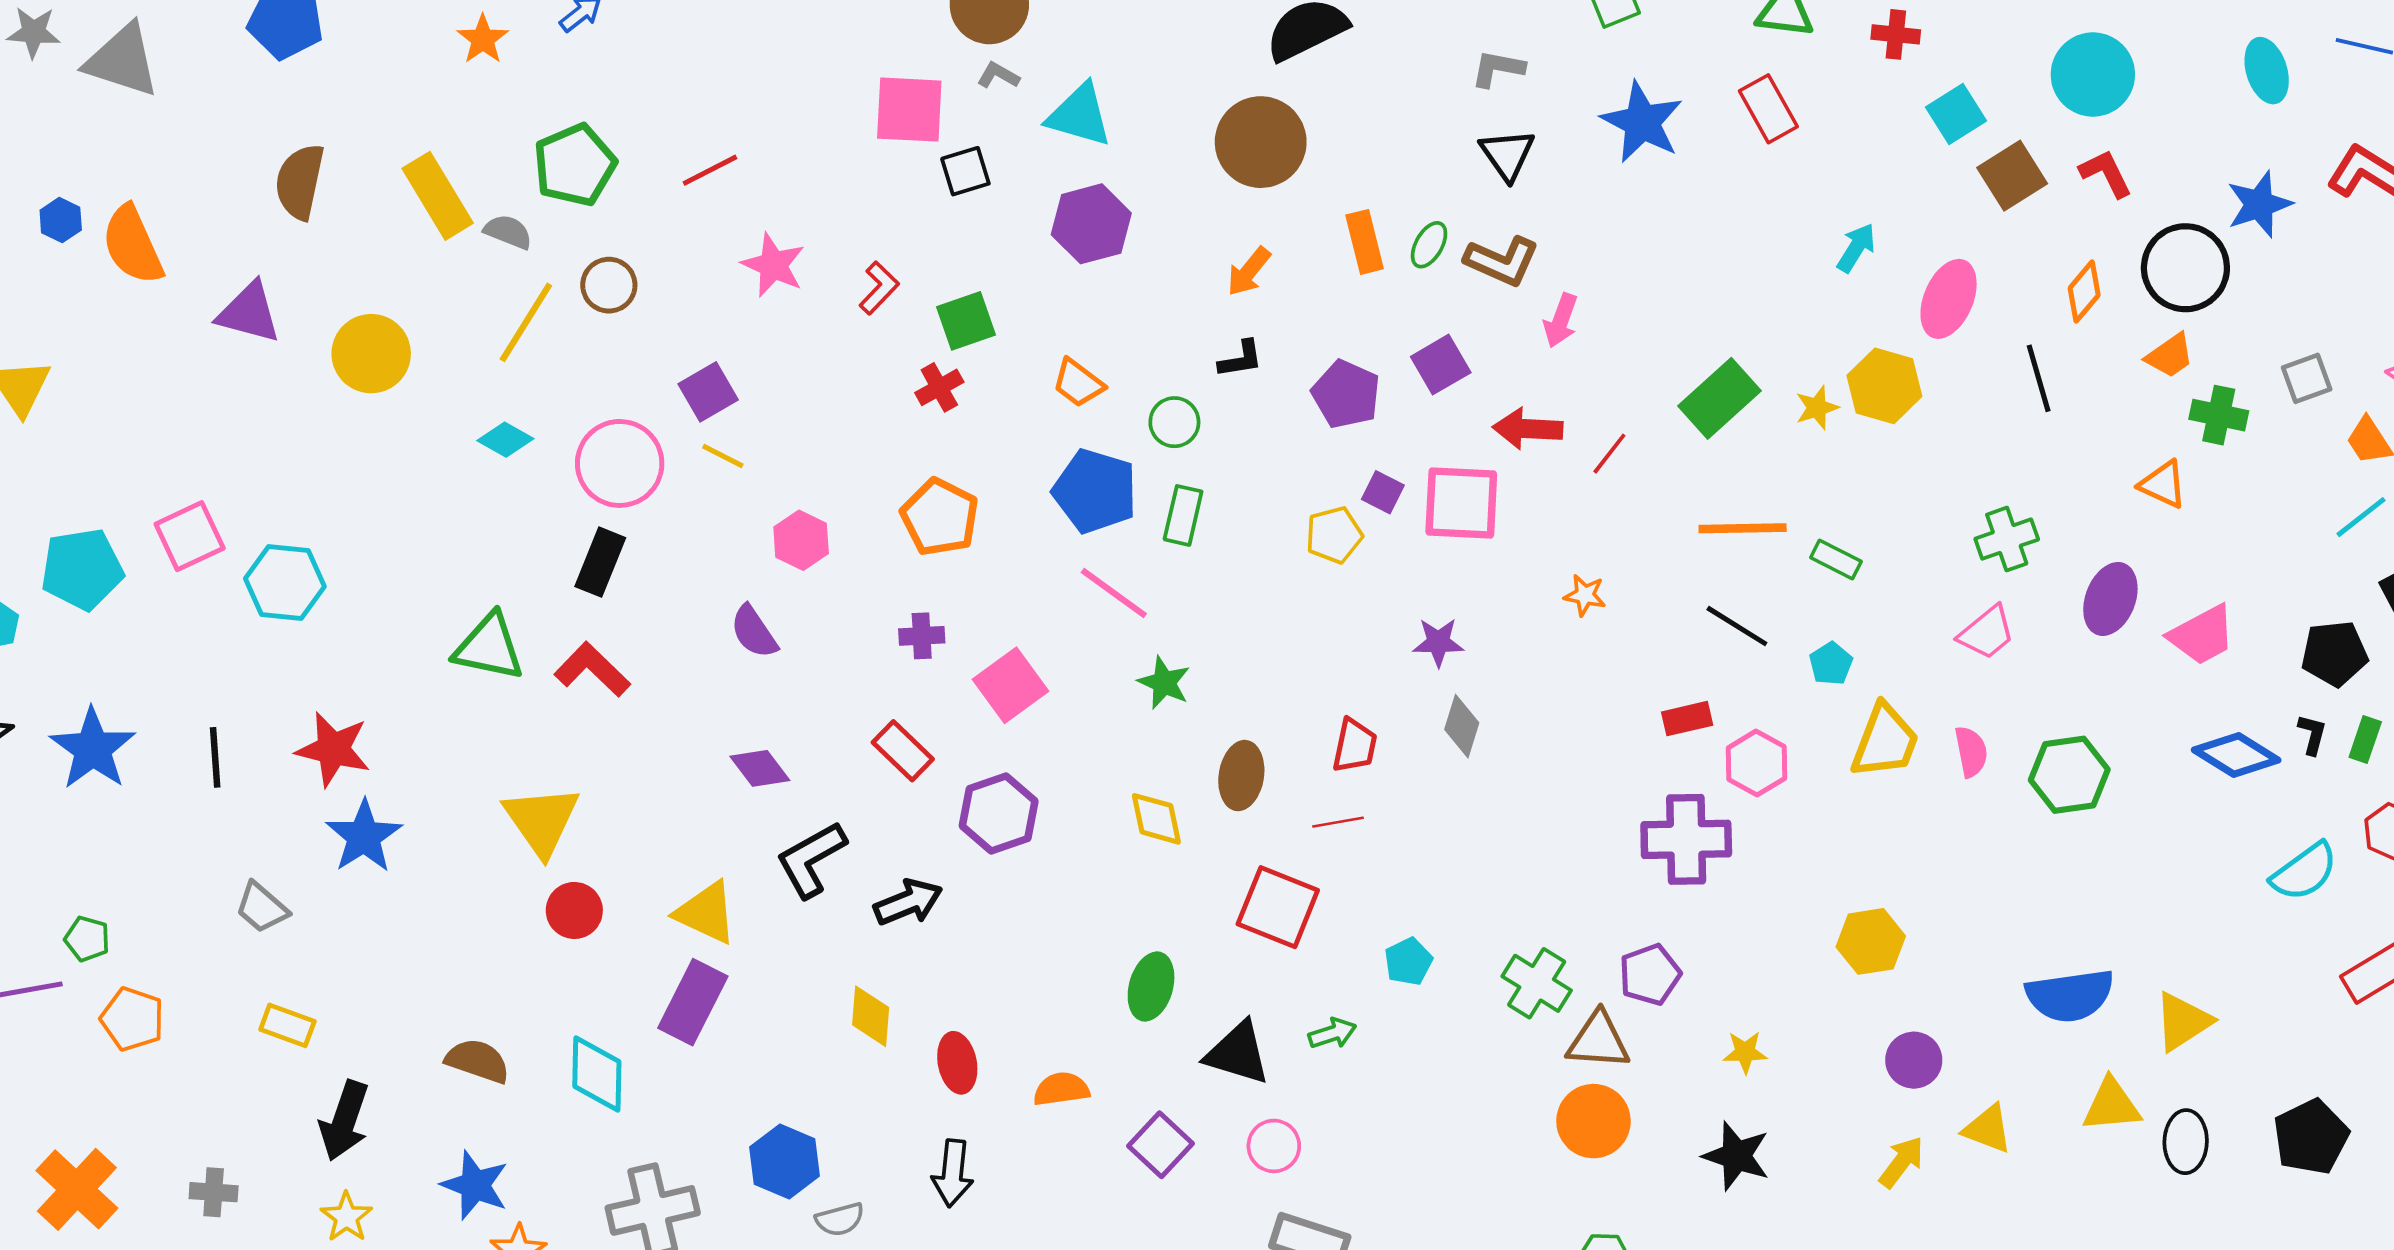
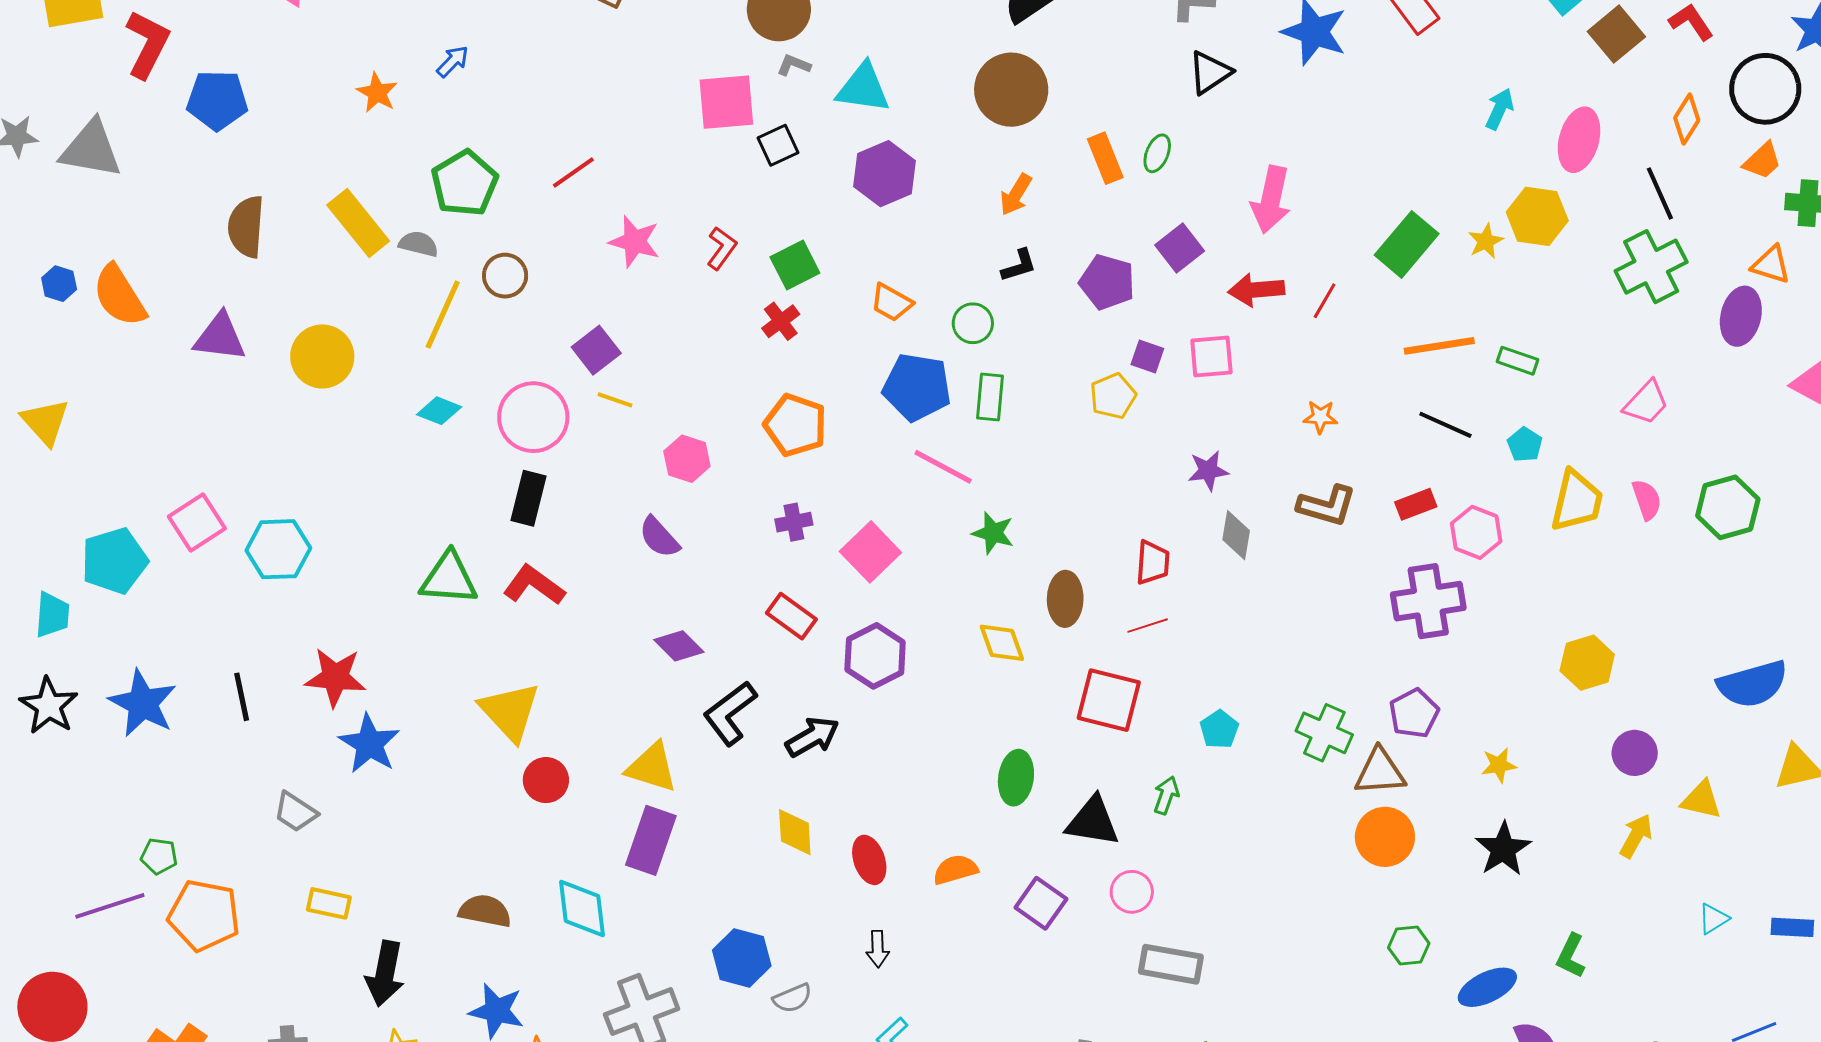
black triangle: (1507, 154) -> (1210, 73), turned 39
brown L-shape: (1502, 261) -> (1327, 506), moved
pink arrow: (1561, 321) -> (1271, 200), size x1.5
pink square: (1461, 503) -> (1211, 357), size x0.7
green cross: (2007, 539) -> (1651, 267), moved, size x1.4
purple ellipse: (2110, 599) -> (1741, 316), moved
orange pentagon: (132, 1019) -> (204, 915), size x1.4
green arrow: (1332, 1033) -> (1166, 795), turned -45
black star: (1736, 1156) -> (1503, 849), turned 30
black arrow: (953, 1173) -> (878, 949), size x0.7

